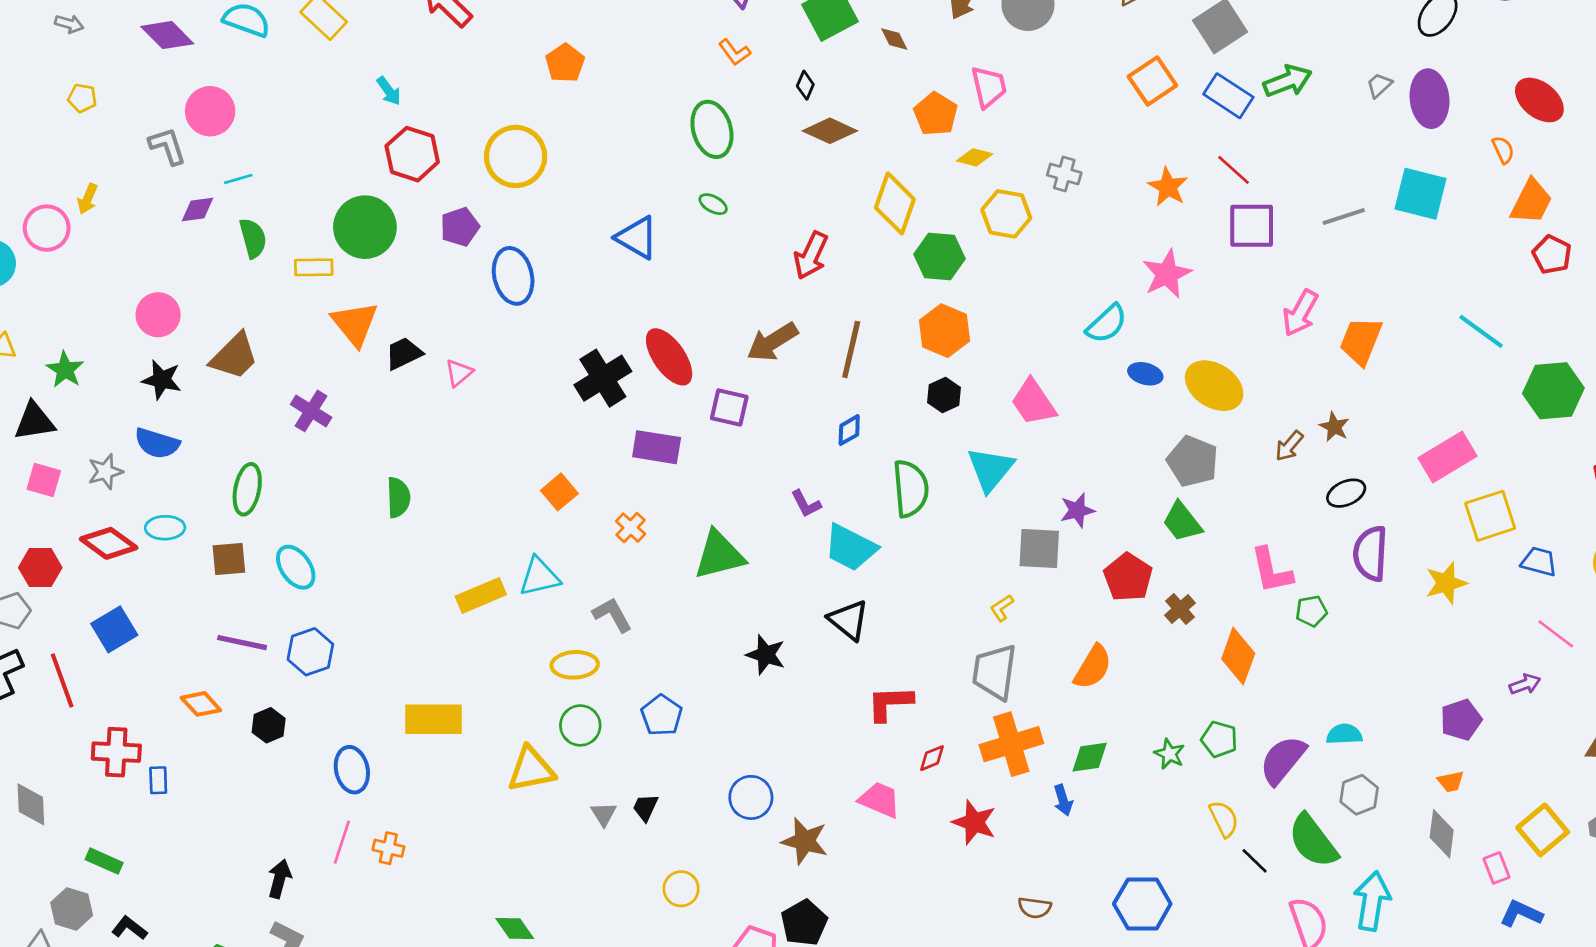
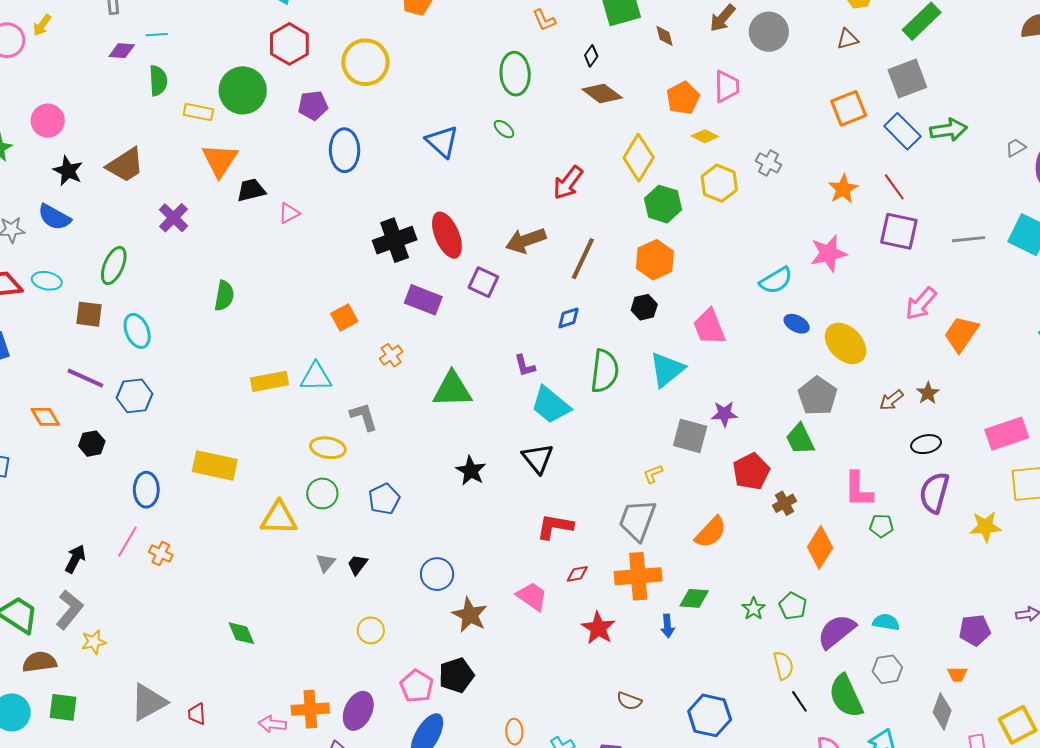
pink circle: (158, 315) -> (48, 121), moved

